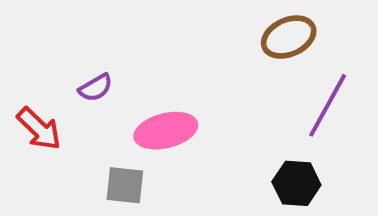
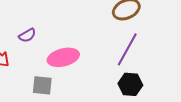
purple line: (328, 105) -> (127, 49), moved

